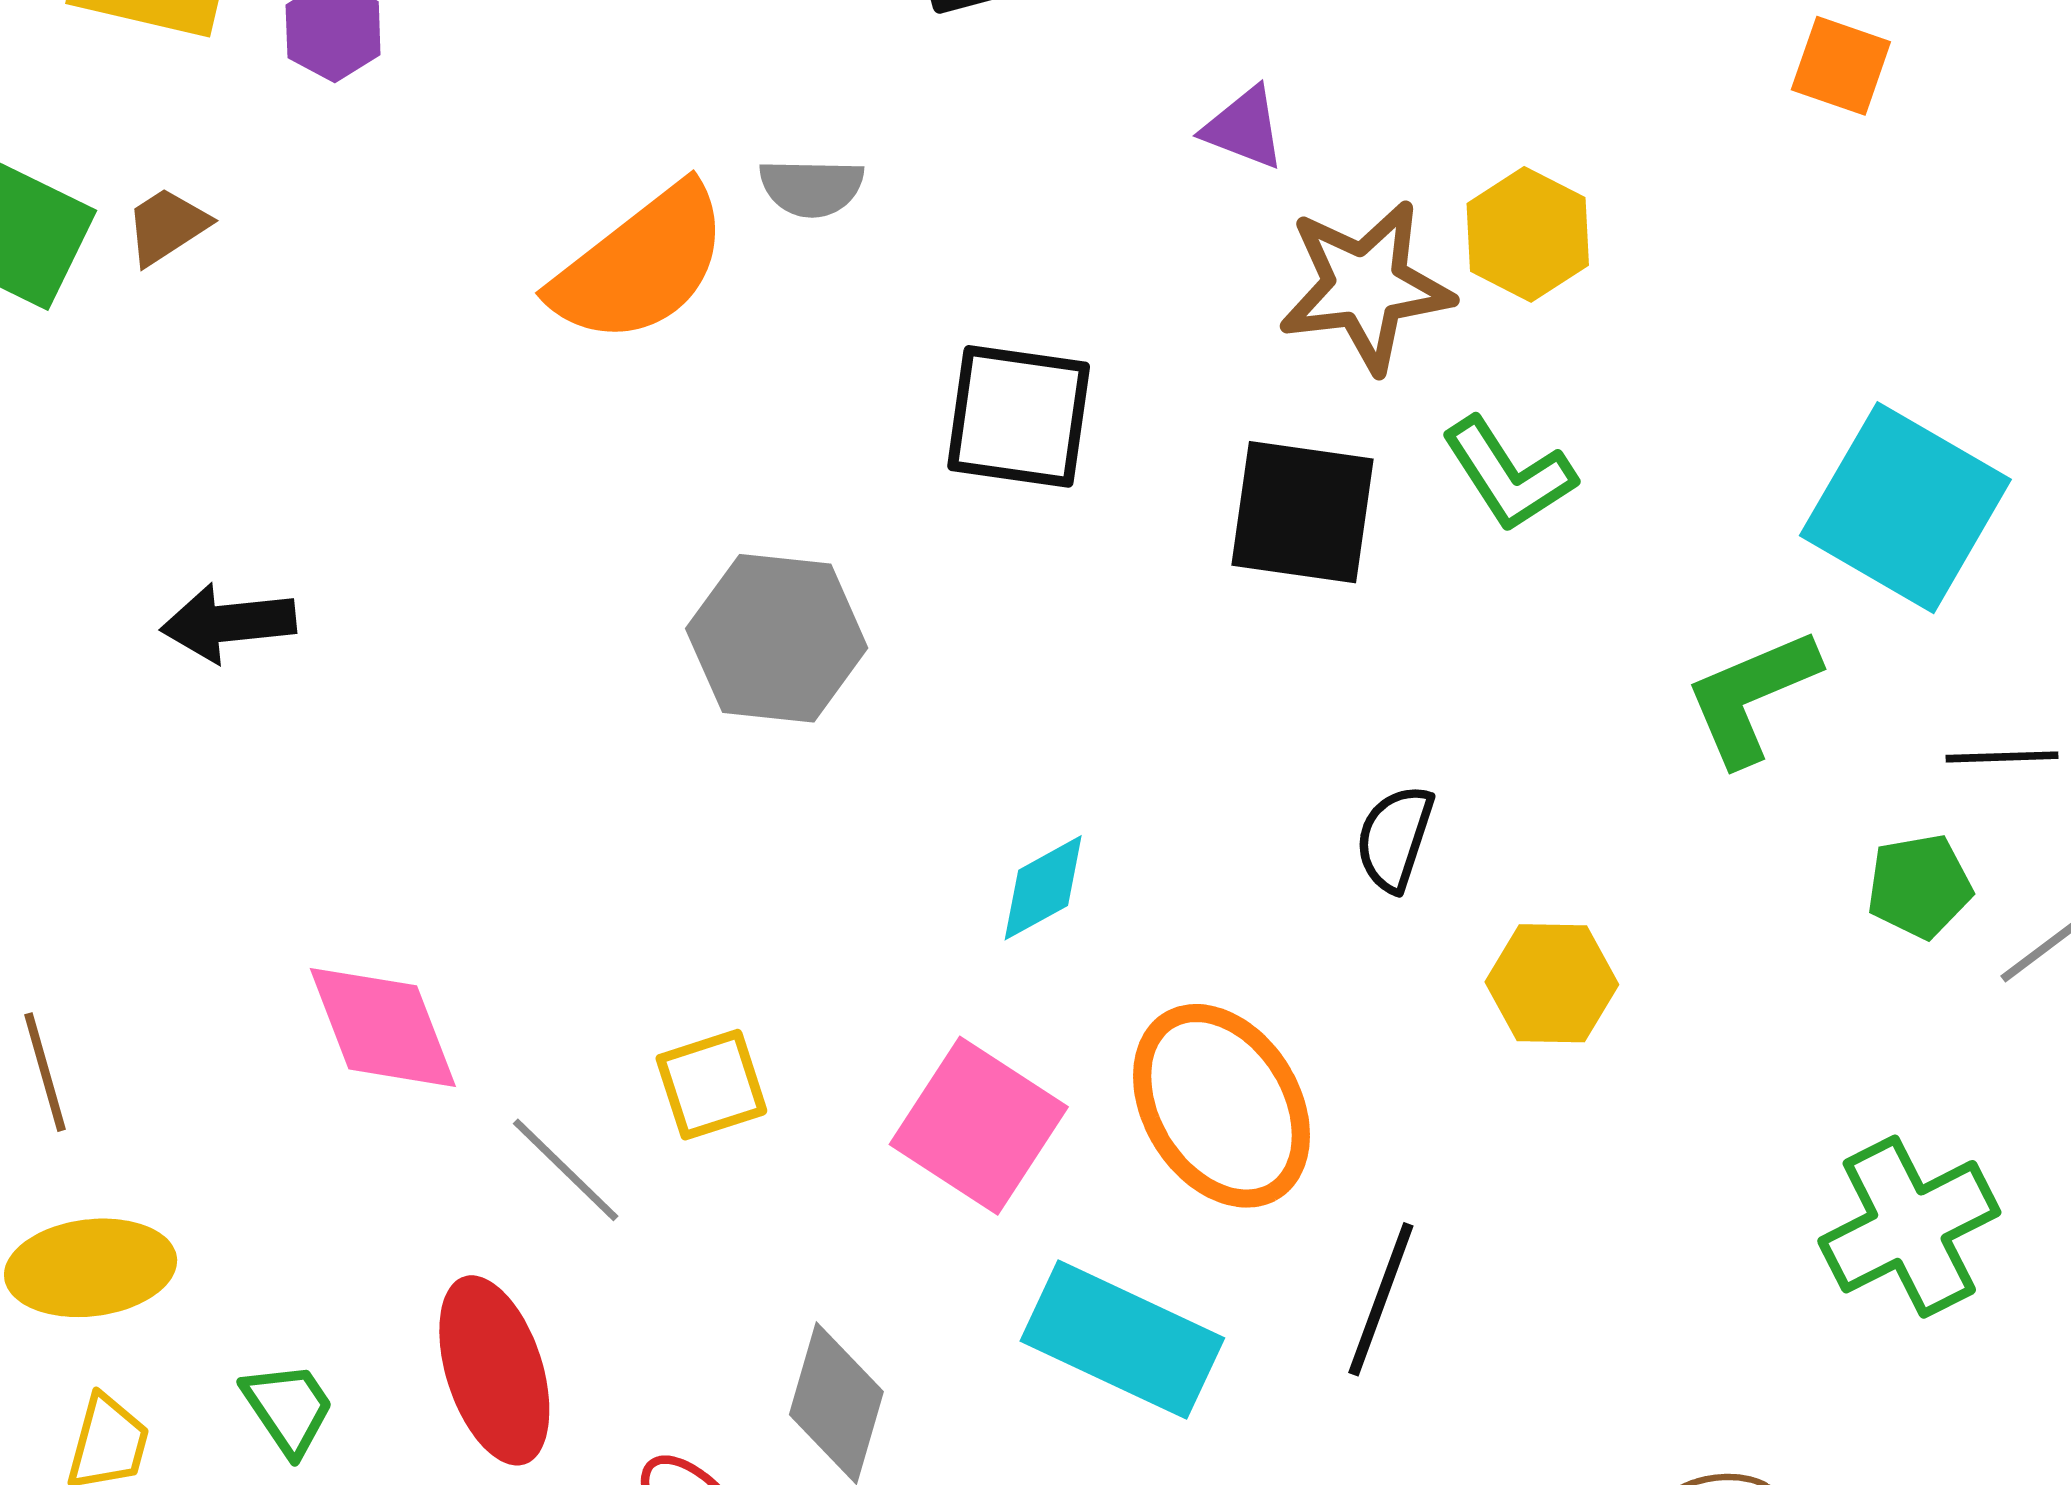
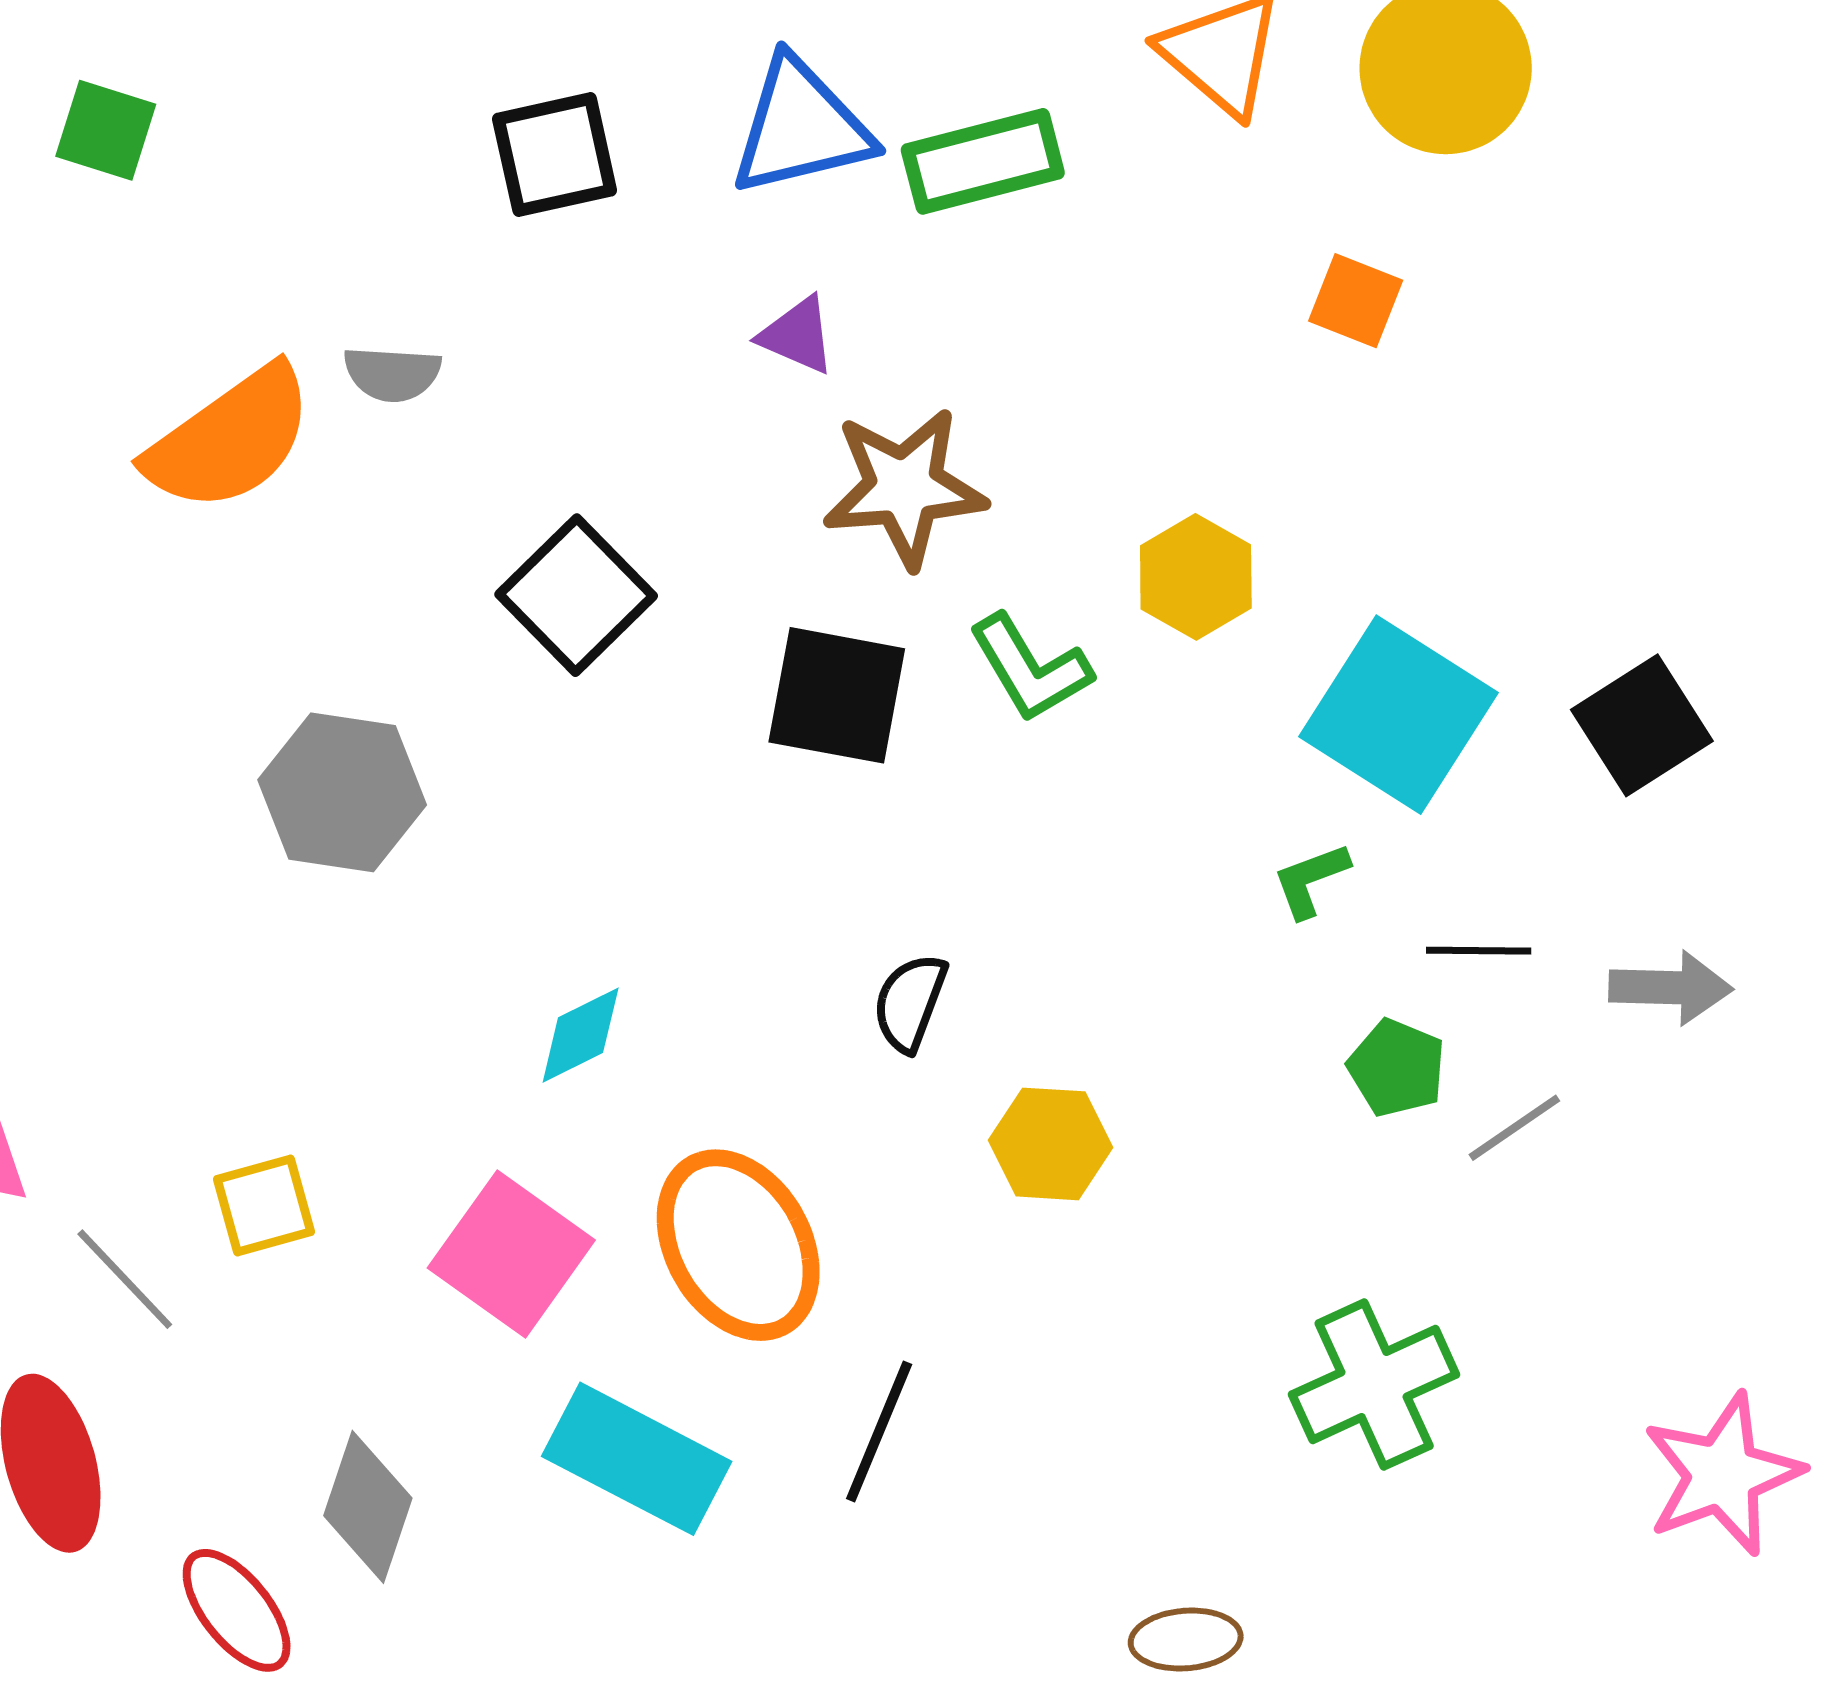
yellow hexagon: (1528, 234) -> (1196, 577), moved
black square: (1019, 416) -> (576, 595), turned 35
green L-shape: (1752, 697) -> (1311, 880), moved, size x0.6
green pentagon: (1919, 886) -> (1397, 1068), turned 30

